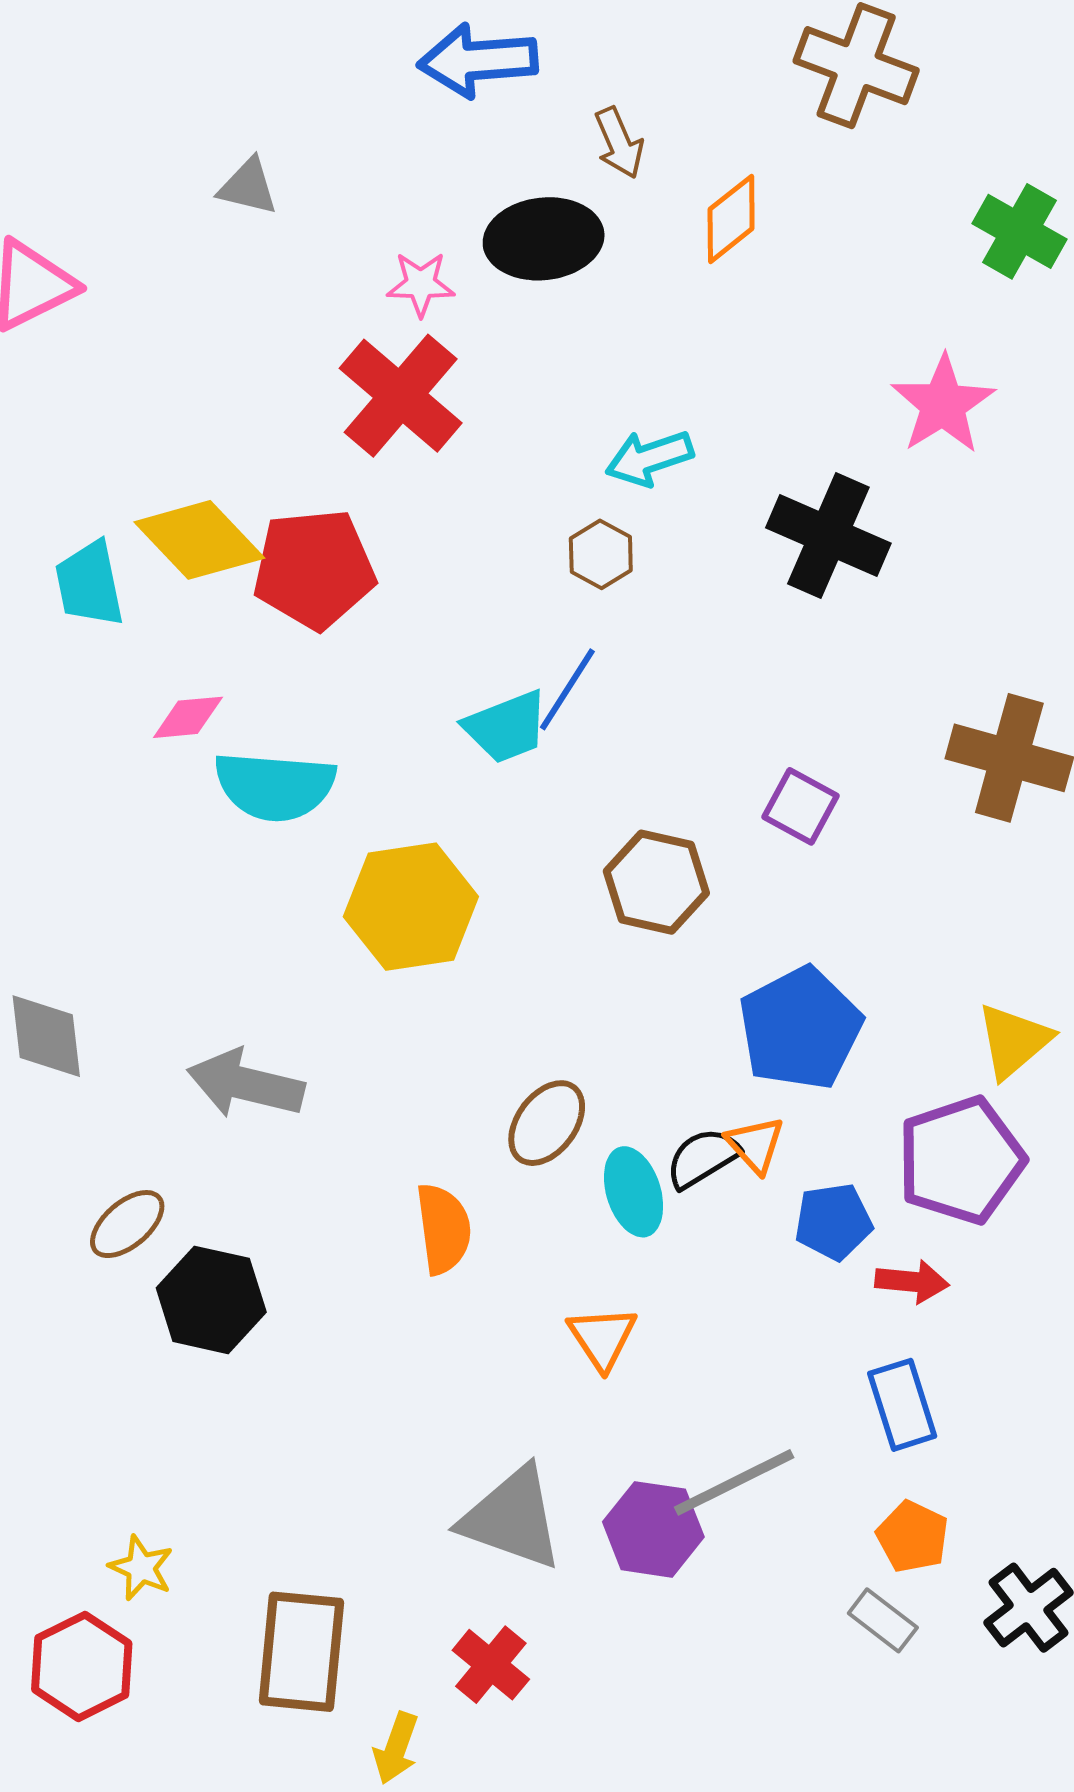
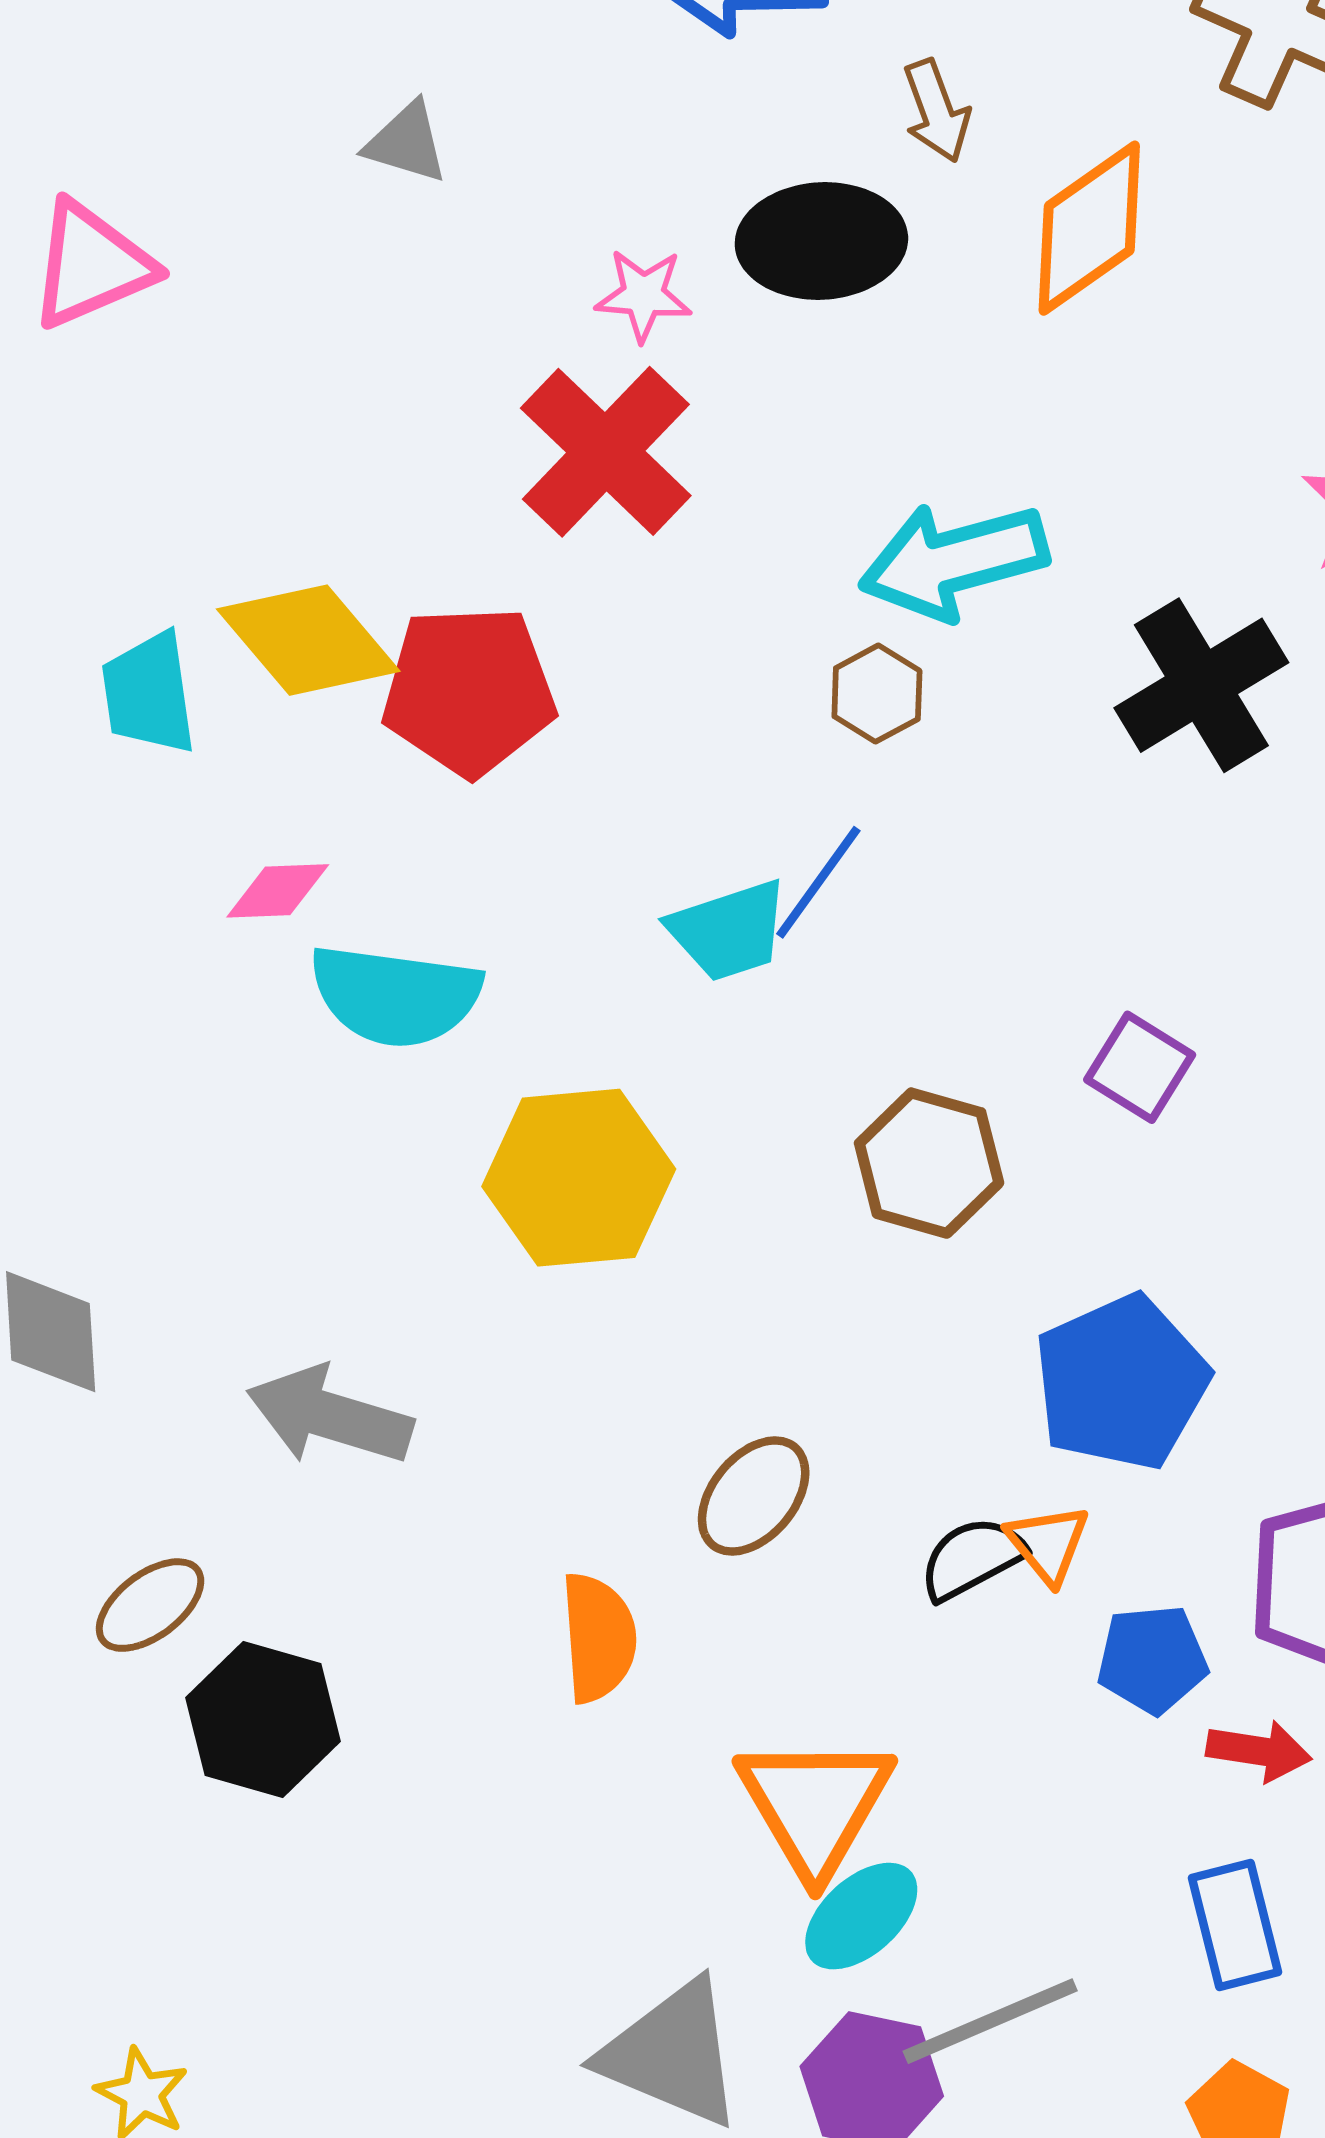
orange diamond: (731, 219) -> (1089, 228), size x1.4
cyan arrow: (649, 458) -> (954, 561), size x1.5
black cross: (828, 535) -> (1201, 685), turned 32
cyan ellipse: (634, 1192) -> (861, 1916), moved, turned 62
orange triangle: (602, 1338) -> (815, 1805), size x1.6

